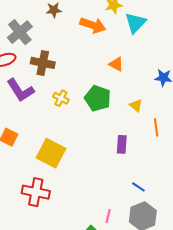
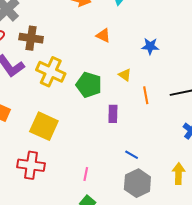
yellow cross: (61, 98) -> (51, 72), size x1.8
green pentagon: (98, 98) -> (89, 85), moved
pink line: (108, 216) -> (86, 174), moved

